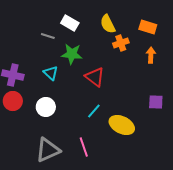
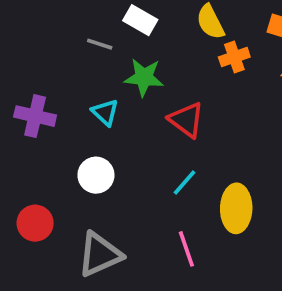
red circle: (13, 101) -> (35, 223), moved
yellow ellipse: (122, 125) -> (236, 208), turned 65
pink line: (84, 147) -> (186, 249), moved

